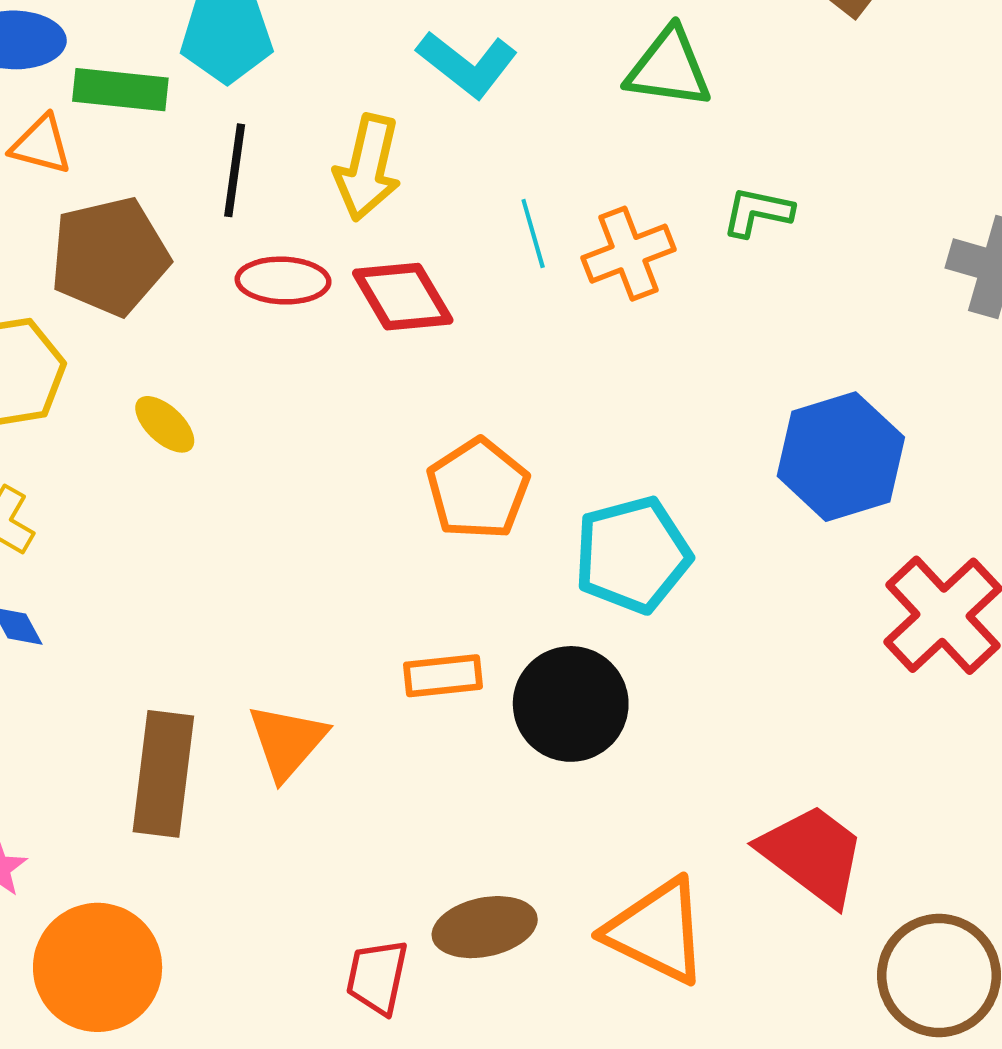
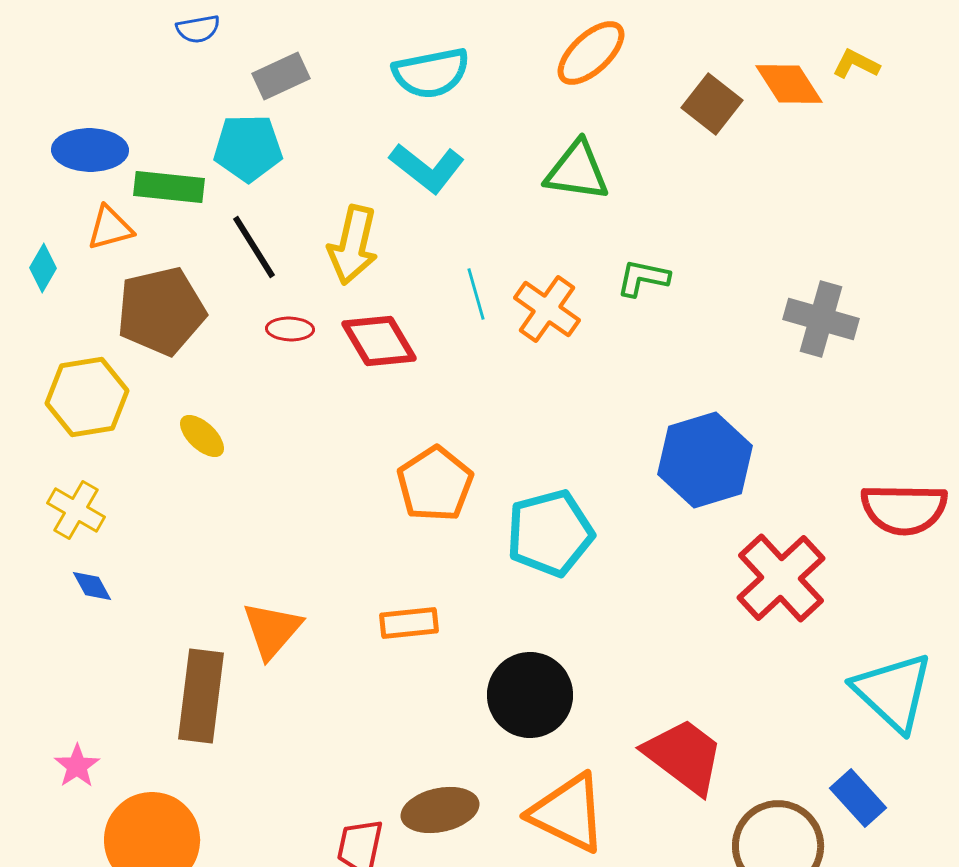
orange triangle: (41, 145) -> (110, 228), turned -30
black line: (235, 170) -> (254, 247), turned -40
orange cross: (628, 254) -> (547, 309), turned -34
red ellipse: (283, 281) -> (290, 329), size x0.7
black circle: (571, 704) -> (530, 695), moved
orange triangle: (287, 742) -> (272, 630), moved

